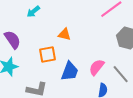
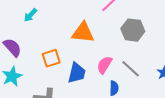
orange triangle: (64, 34) -> (83, 33), moved, size x1.6

